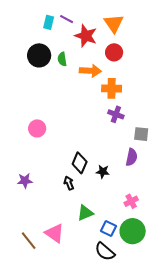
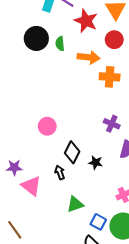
purple cross: (116, 114) -> (112, 124), moved
pink circle: (37, 128) -> (47, 126), moved
pink triangle: (55, 233) -> (31, 186), moved

